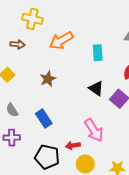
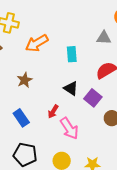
red arrow: (73, 146) -> (53, 111), moved, turned -48

